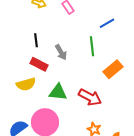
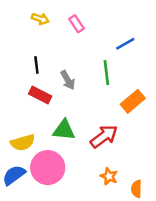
yellow semicircle: (26, 84) -> (23, 143), moved
red arrow: (90, 97) -> (104, 136), turned -65

